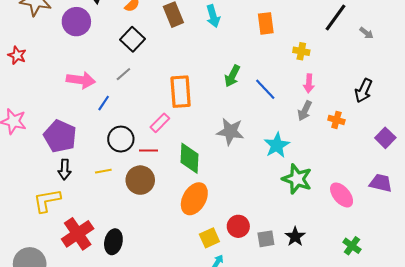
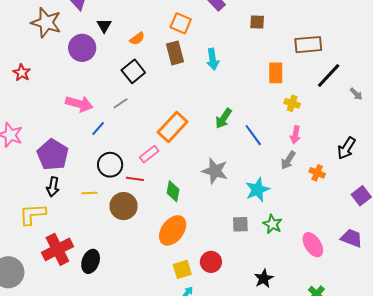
orange rectangle: (266, 23) -> (276, 73), moved
orange rectangle: (181, 92) -> (173, 127), turned 40
green diamond: (190, 158) -> (173, 191), size x0.7
green star: (297, 179) -> (273, 224), size x0.7
gray square: (266, 239) -> (240, 224), moved

